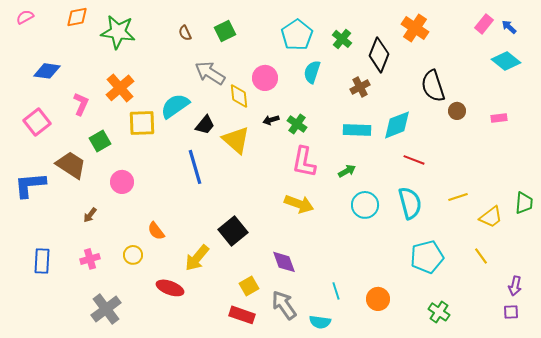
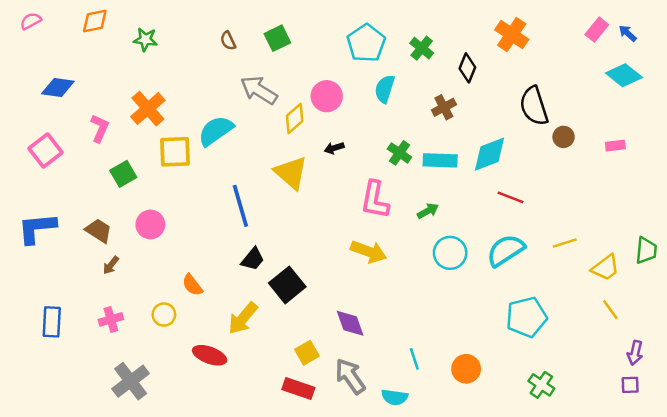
green star: (118, 32) -> (145, 39), size x0.6
black diamond: (379, 55) -> (467, 68), size x0.7
yellow diamond: (239, 96) -> (295, 118), turned 55
green cross: (297, 124) -> (399, 153), moved
black trapezoid: (205, 125) -> (253, 259), moved
brown trapezoid: (71, 165) -> (99, 231), moved, size x0.7
cyan semicircle: (410, 203) -> (506, 250), turned -108
yellow line: (481, 256) -> (610, 310), moved

